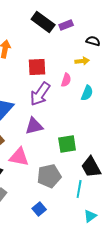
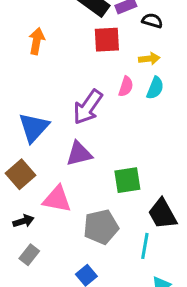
black semicircle: (93, 41) -> (152, 21), moved
red square: (37, 67) -> (107, 40), moved
cyan semicircle: (87, 93) -> (155, 88), moved

